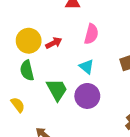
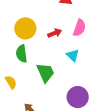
red arrow: (54, 43) -> (55, 33), moved
purple circle: (87, 96) -> (78, 97), moved

